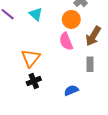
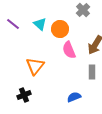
orange circle: (71, 19) -> (60, 29), moved
black cross: (34, 81) -> (24, 95), moved

